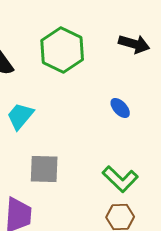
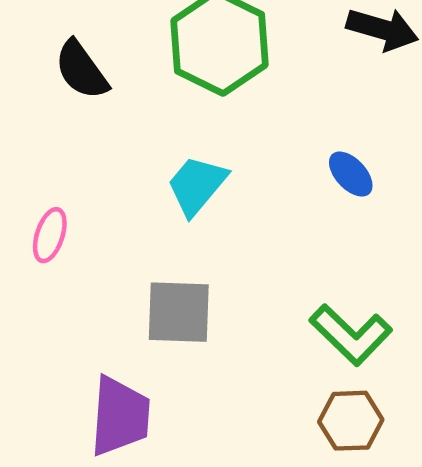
cyan trapezoid: (20, 116) -> (197, 185), moved

